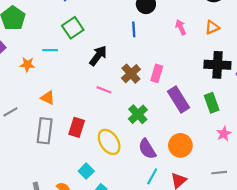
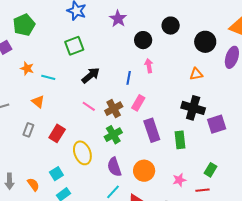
pink arrow: (181, 27) -> (149, 66), moved
blue line: (134, 29) -> (129, 78), moved
cyan line: (50, 50) -> (48, 77), moved
brown cross: (131, 74) -> (114, 109), moved
gray rectangle: (45, 131) -> (28, 130), size x0.6
pink star: (224, 134) -> (179, 180), moved

